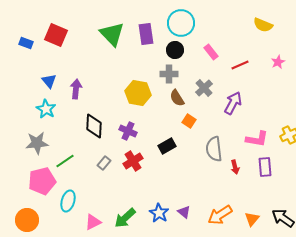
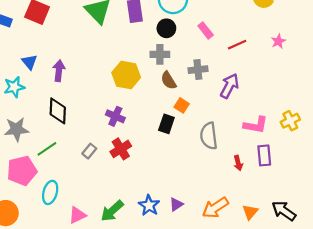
gray cross: (204, 88) -> (198, 70), turned 36
cyan star: (46, 109) -> (14, 87), moved, turned 30
black diamond: (94, 126) -> (58, 111), moved
black rectangle: (167, 146) -> (166, 124), moved, turned -42
red arrow: (235, 167) -> (238, 163), moved
purple triangle: (184, 212) -> (176, 204), turned 48

